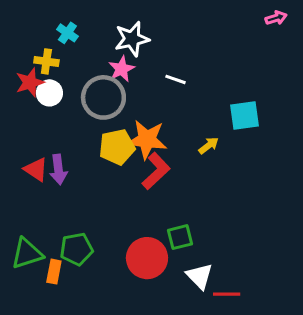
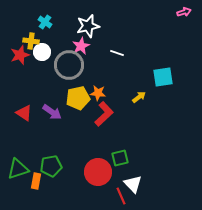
white circle: (49, 93) -> (42, 52), moved
orange star: (147, 139) -> (98, 93), size x0.6
purple arrow: (58, 170) -> (52, 112), moved, turned -48
red line: (227, 294) -> (121, 196), moved, turned 66

